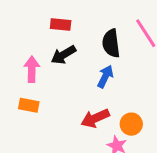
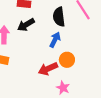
orange circle: (131, 124) -> (67, 60), moved

